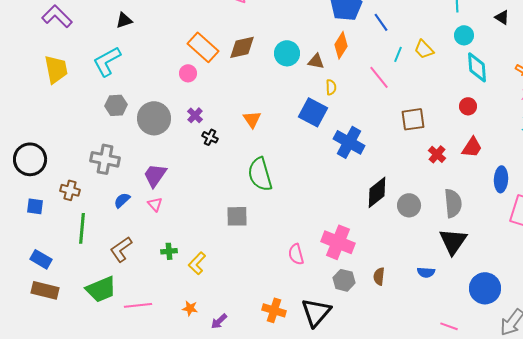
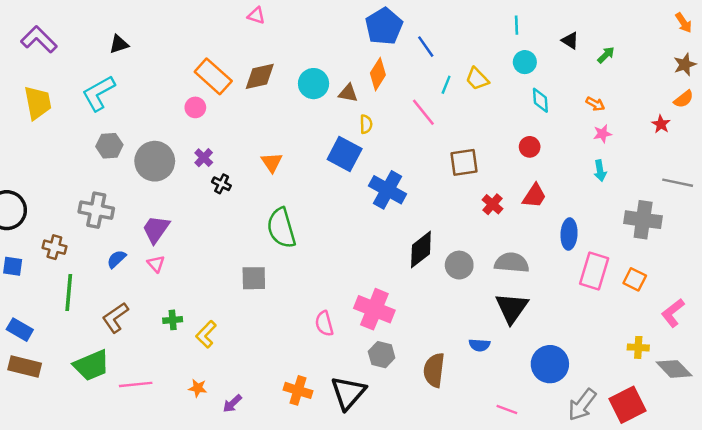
cyan diamond: (477, 67) -> (540, 100), size x0.7
gray semicircle: (453, 203) -> (512, 263), turned -80
brown semicircle: (379, 276) -> (434, 370), moved, size x1.6

